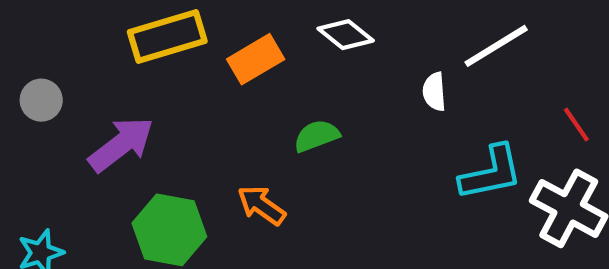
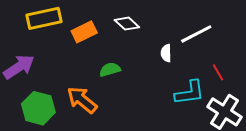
red line: (576, 125) -> (218, 72), moved
orange arrow: (261, 205) -> (82, 100), size x1.4

